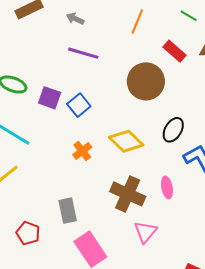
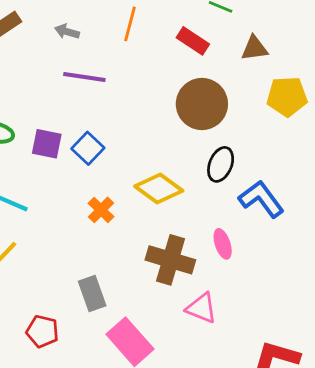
orange line: (137, 22) -> (130, 24), moved
red rectangle: (174, 51) -> (193, 41), moved
brown circle: (146, 81) -> (202, 104), moved
pink triangle: (145, 232) -> (202, 308), turned -40

